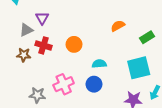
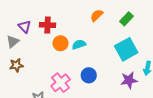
red cross: (44, 45) -> (48, 25), moved
cyan semicircle: (99, 64) -> (79, 44), moved

